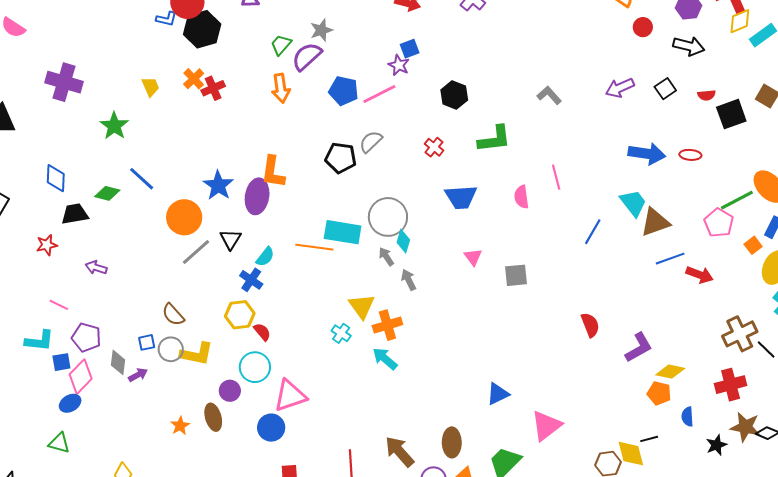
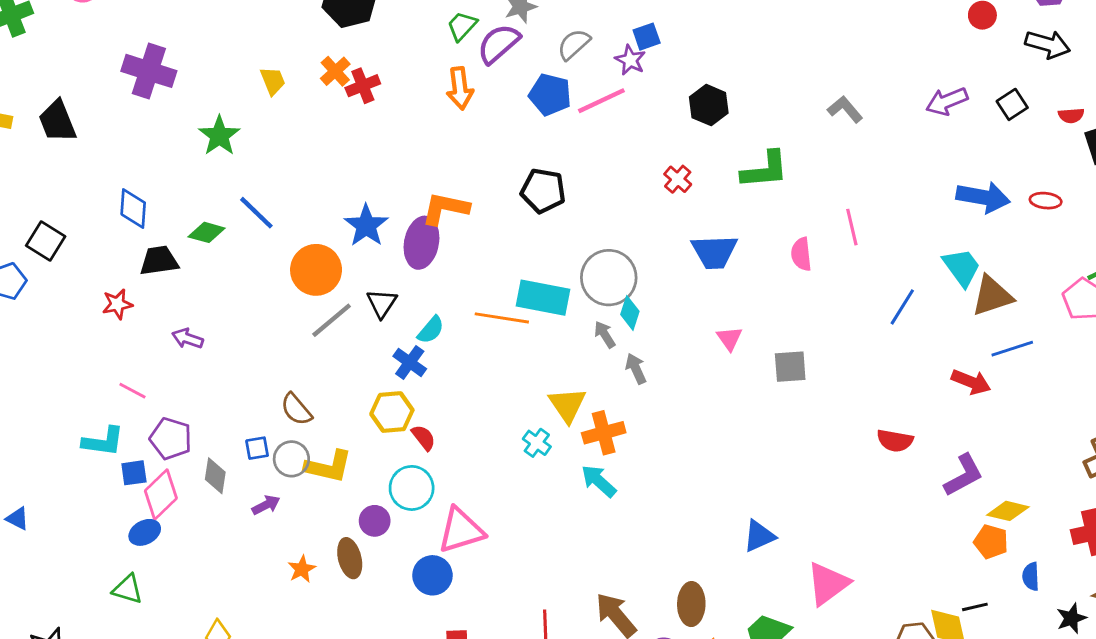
gray semicircle: (371, 142) -> (574, 44), moved
orange L-shape: (273, 172) -> (445, 208), turned 92
red arrow: (700, 275) -> (971, 382), moved
red semicircle: (590, 325) -> (895, 441), turned 120
purple arrow: (138, 375) -> (266, 505), moved

